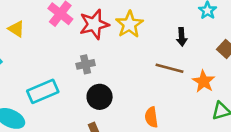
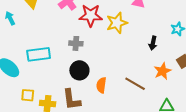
brown line: (169, 68) -> (135, 84), moved
orange star: (204, 81) -> (162, 71), moved
orange semicircle: (151, 117) -> (101, 85), moved

